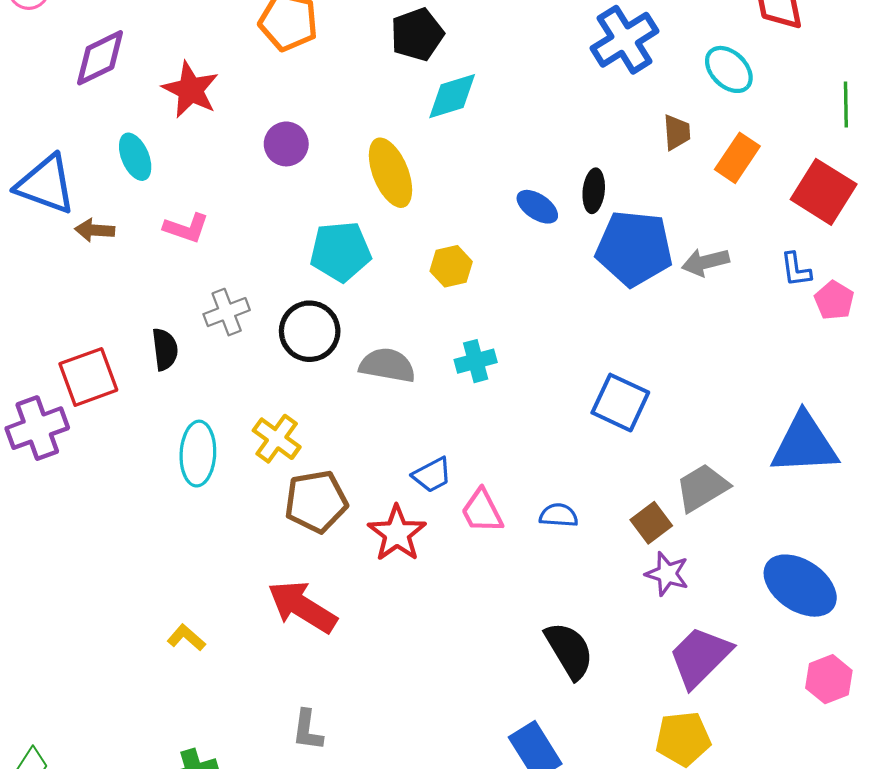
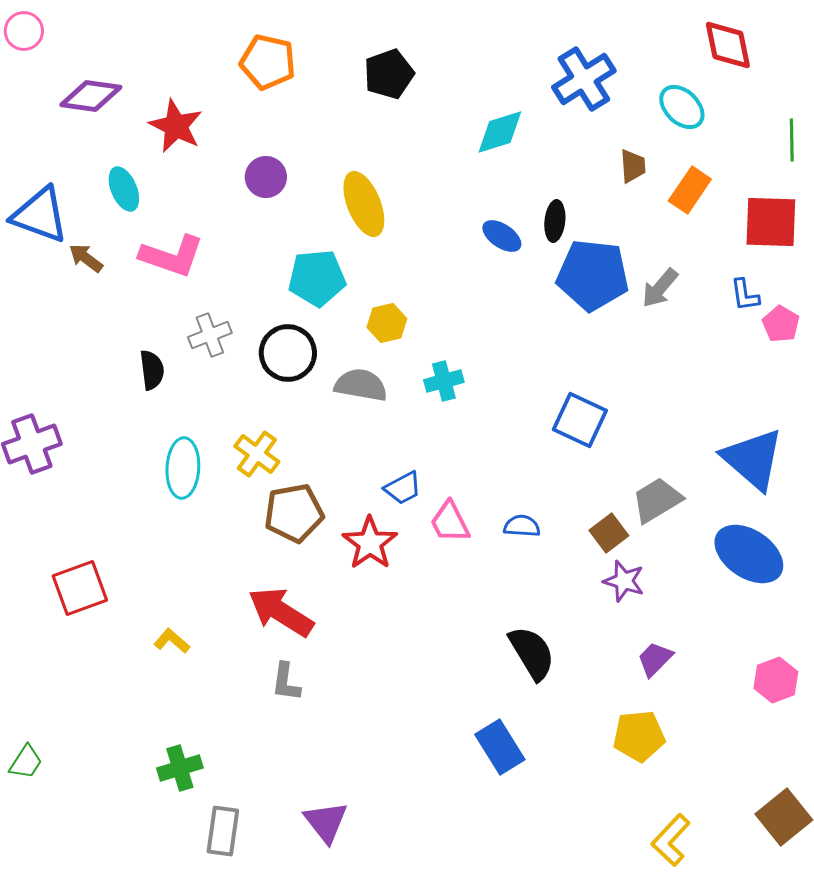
purple diamond: (100, 58) -> (91, 96), turned 34
cyan diamond: (452, 96) -> (500, 132), moved
red square: (824, 192) -> (771, 222), turned -30
pink L-shape: (186, 228) -> (172, 256), size x1.5
brown arrow: (95, 230) -> (86, 258), turned 33
gray arrow: (705, 262) -> (660, 288), turned -36
yellow hexagon: (451, 266) -> (387, 323), moved
red square: (88, 377) -> (80, 588), moved
blue triangle: (804, 444) -> (753, 459), turned 44
blue ellipse: (800, 586) -> (749, 554), moved
purple trapezoid: (700, 657) -> (655, 659), size x0.6
gray L-shape: (308, 730) -> (286, 682), moved

